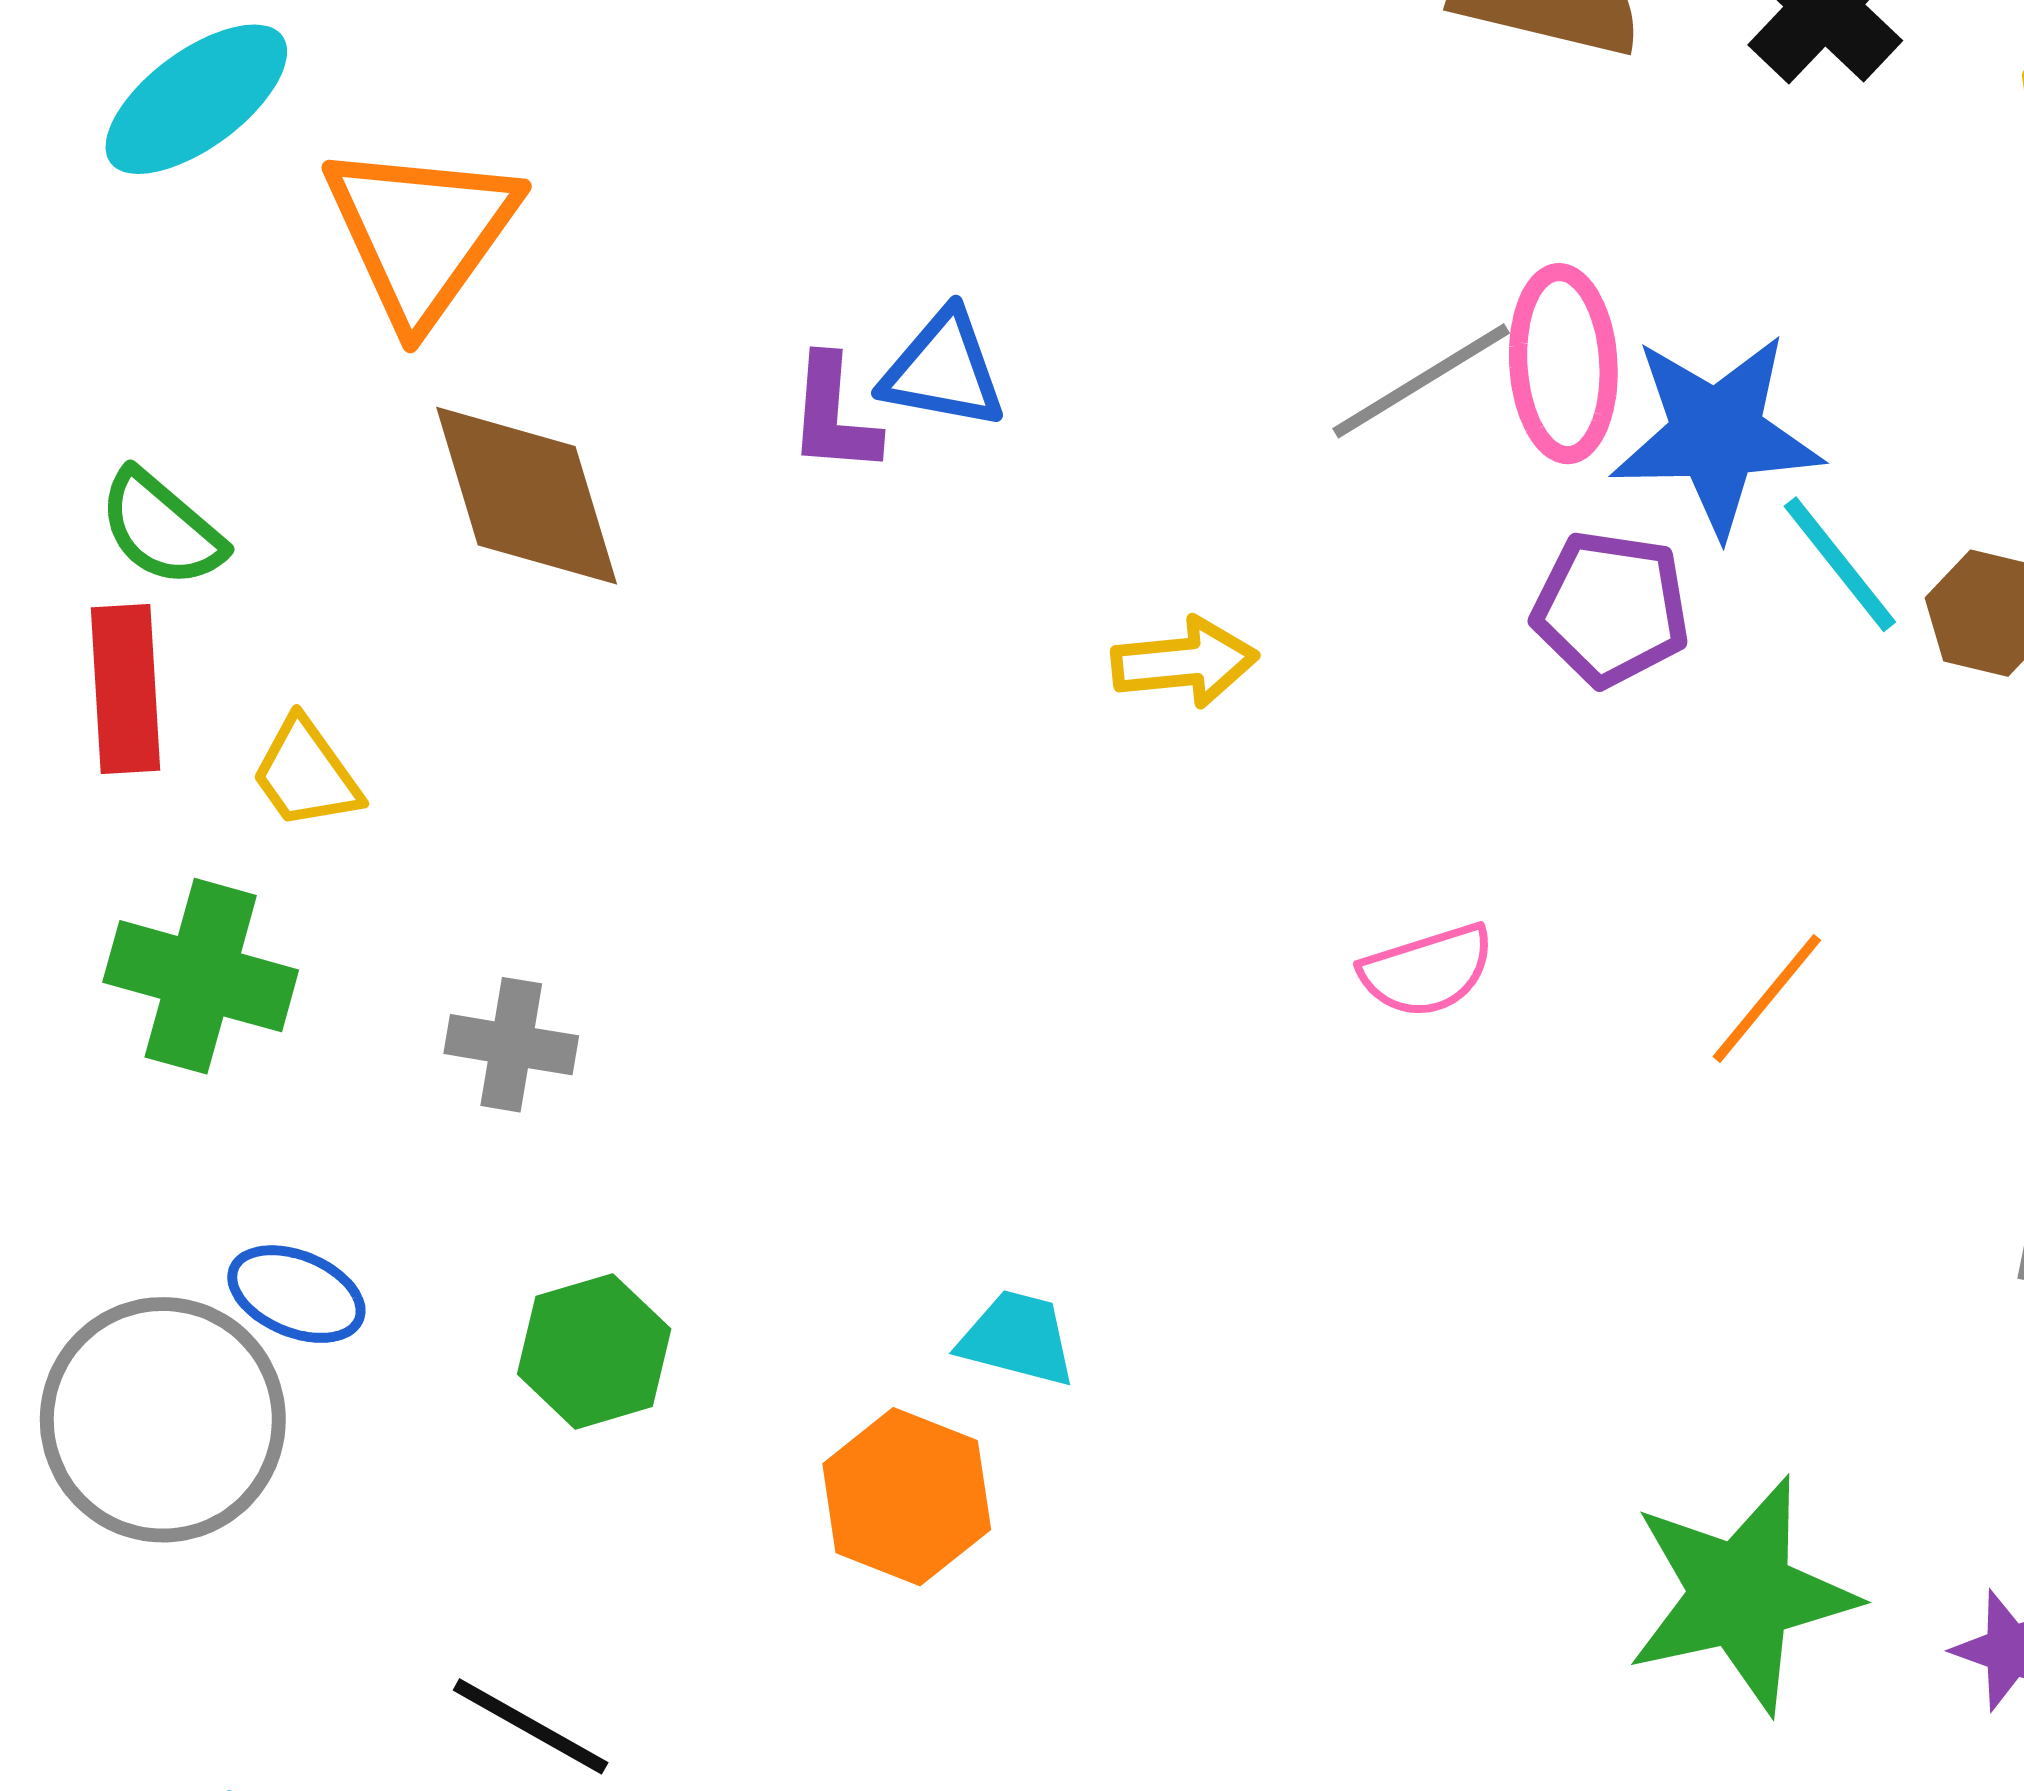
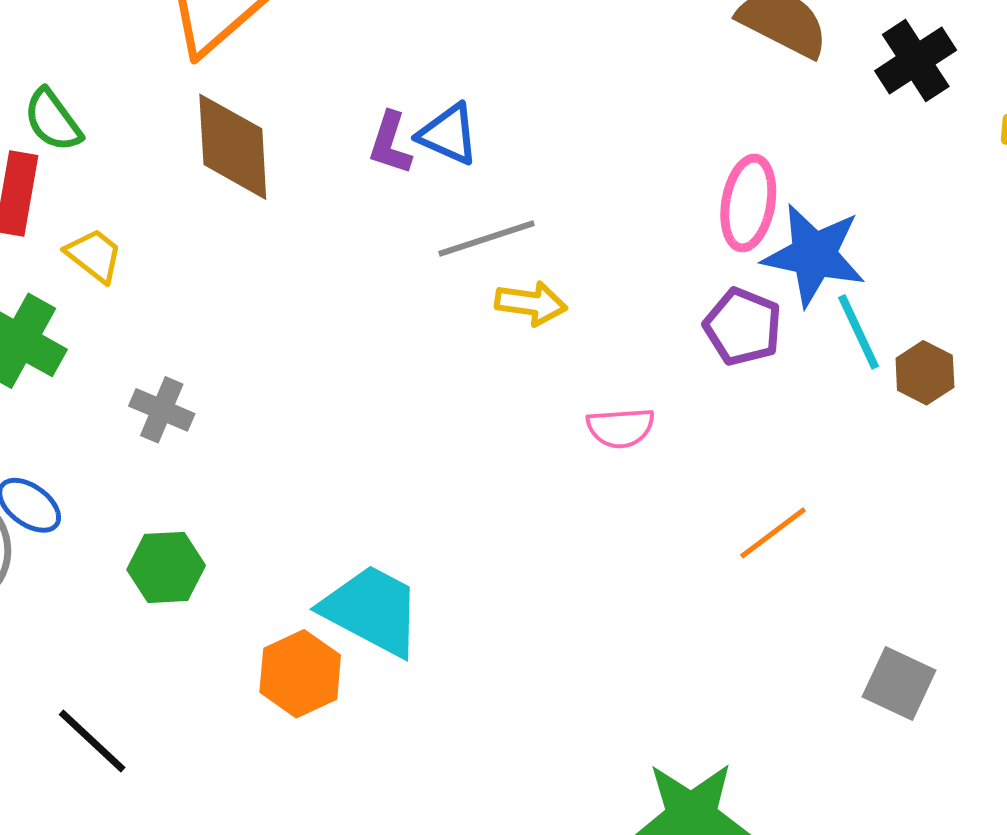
gray line: (1421, 381) -> (487, 239), moved
yellow trapezoid: (306, 774) -> (94, 255), turned 150
pink semicircle: (1427, 971) -> (621, 428), moved
cyan trapezoid: (1017, 1338) -> (372, 610), size x1.8

